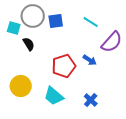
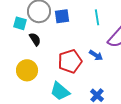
cyan line: (91, 22) -> (97, 17), turned 49
yellow circle: (21, 86) -> (27, 70), moved

